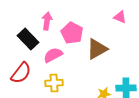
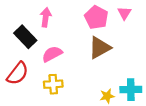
pink triangle: (120, 17) -> (124, 13), turned 40
pink pentagon: (72, 33) -> (96, 17), moved

